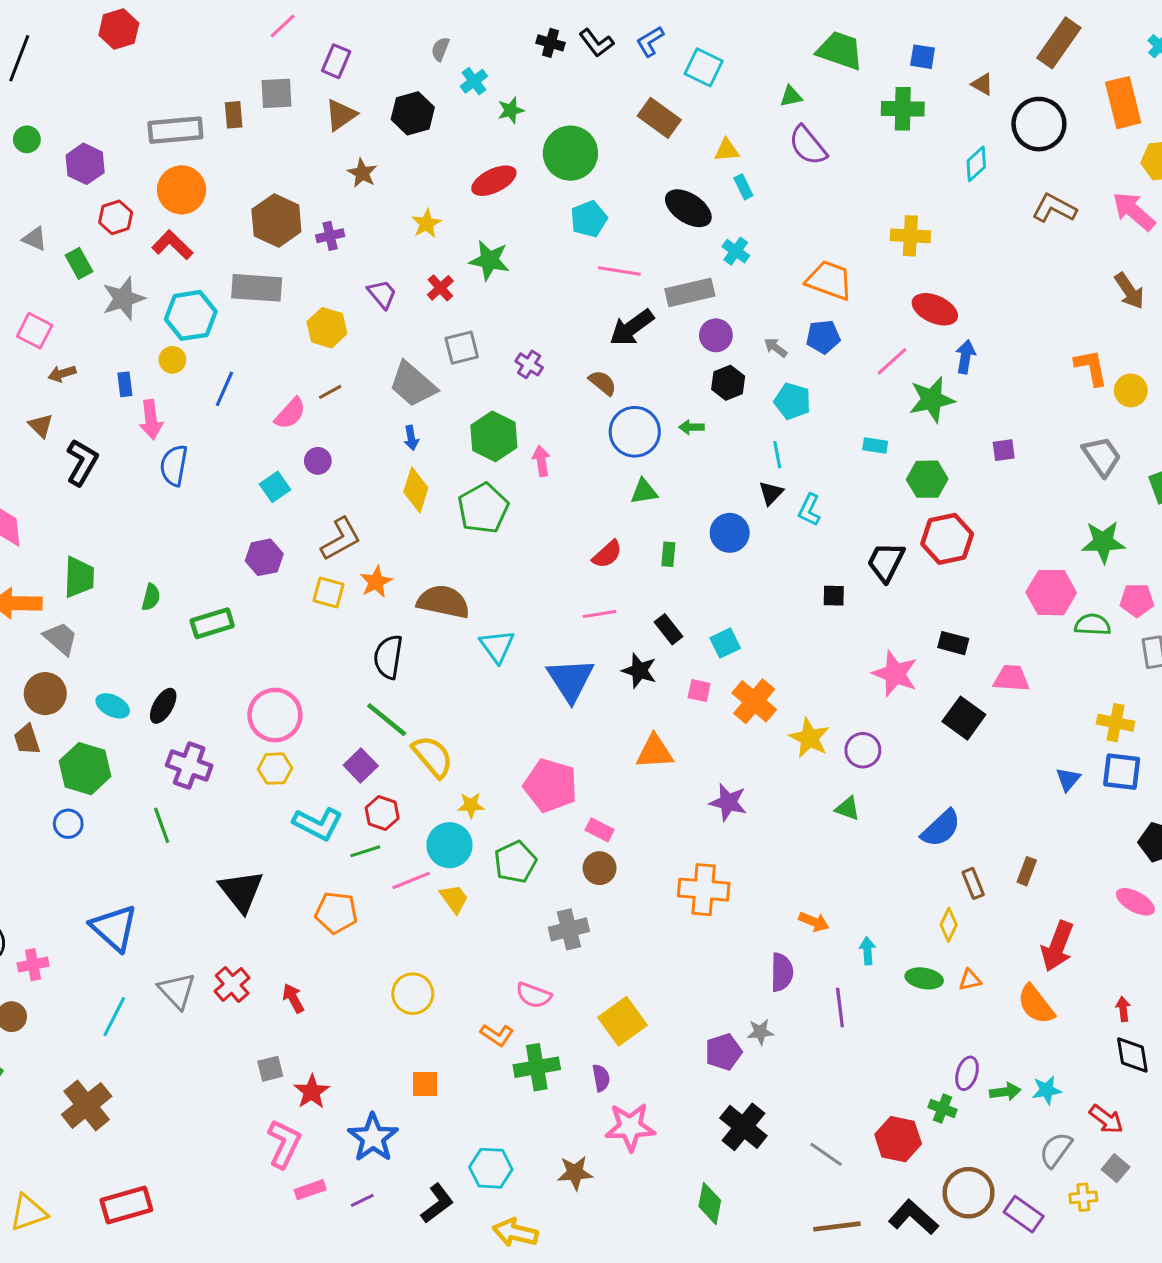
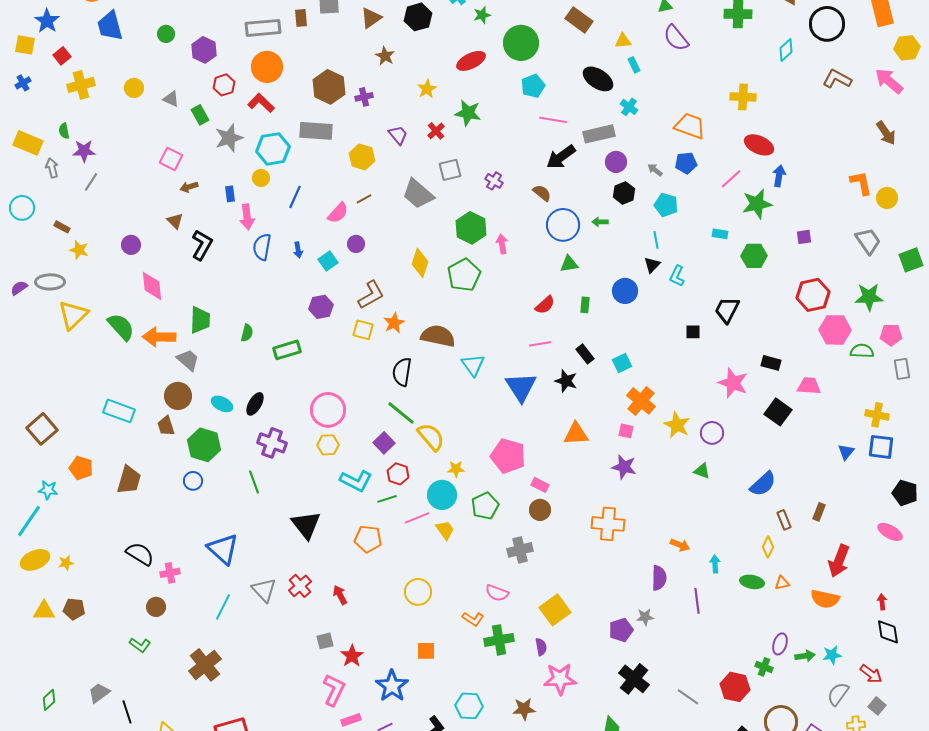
blue arrow: (411, 438) -> (298, 250), moved
red hexagon: (947, 539) -> (813, 295), moved
pink square: (699, 691) -> (626, 431), moved
orange semicircle: (1036, 1004) -> (825, 599), turned -40

